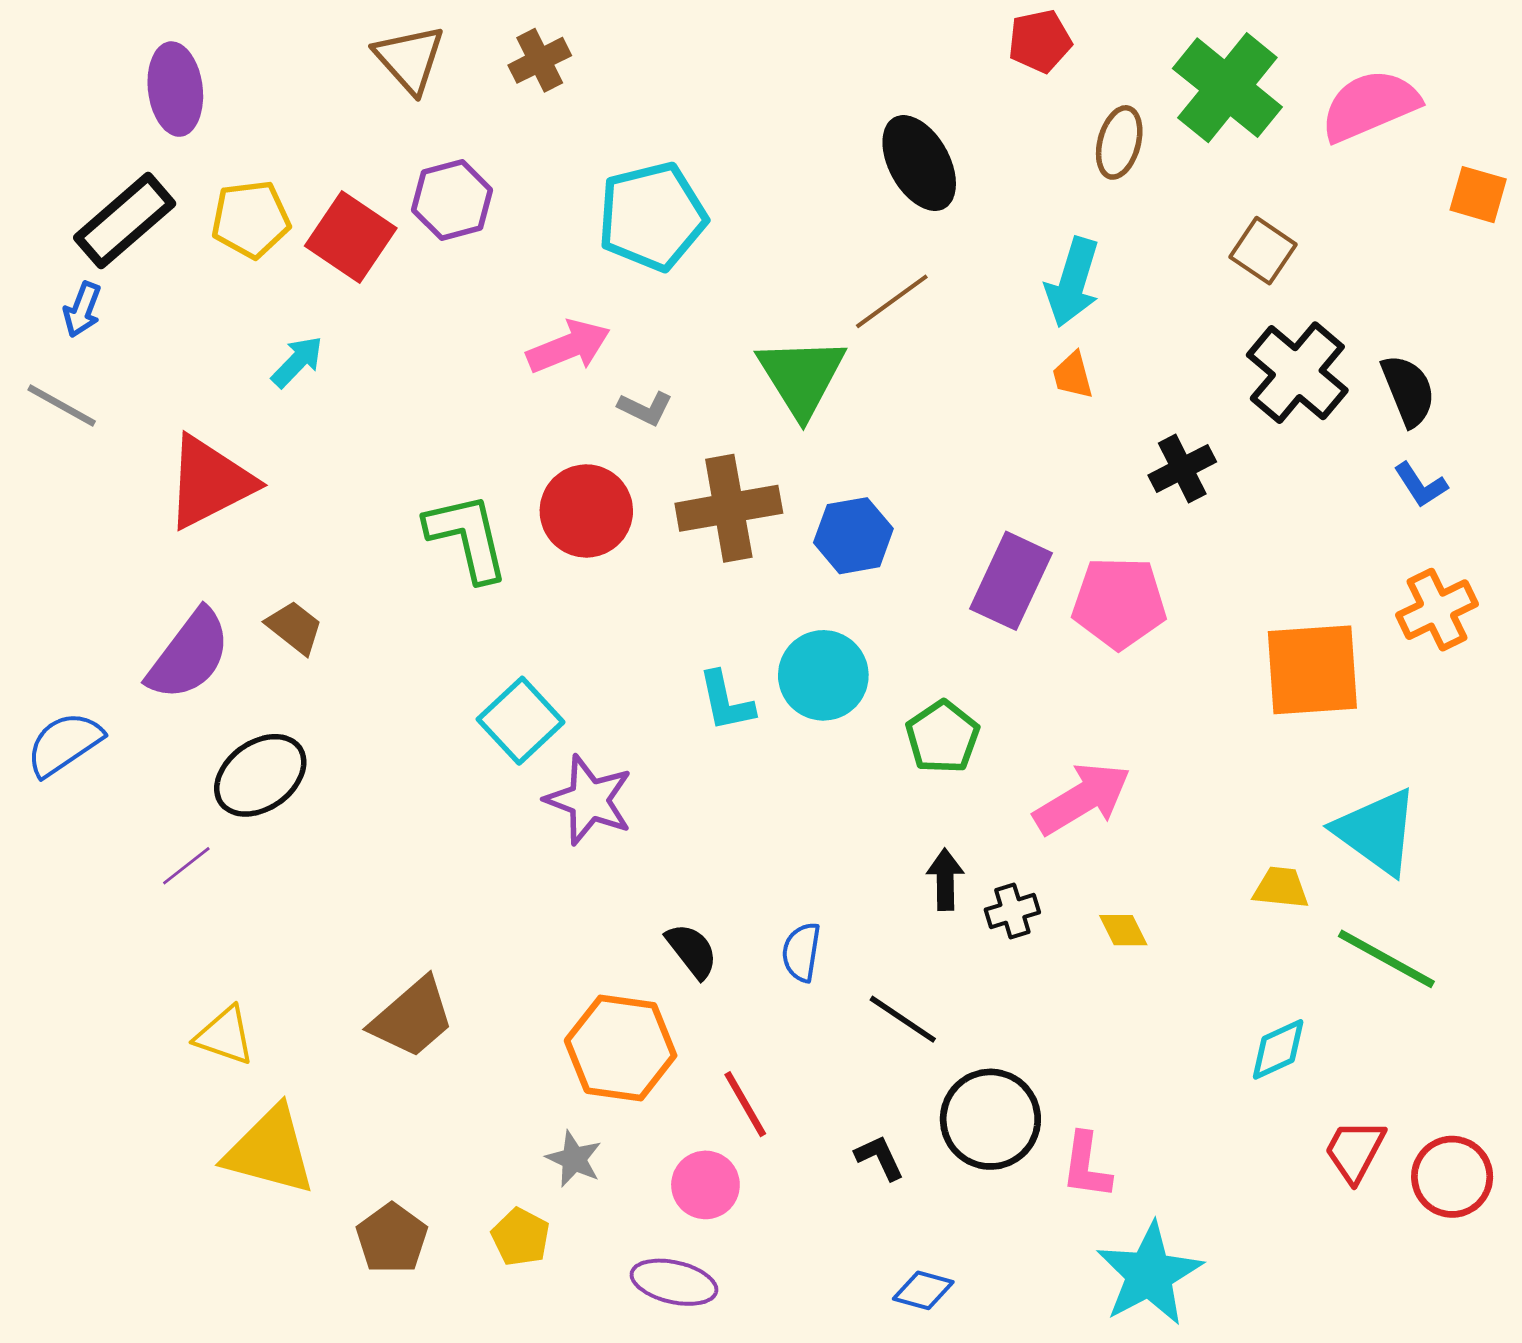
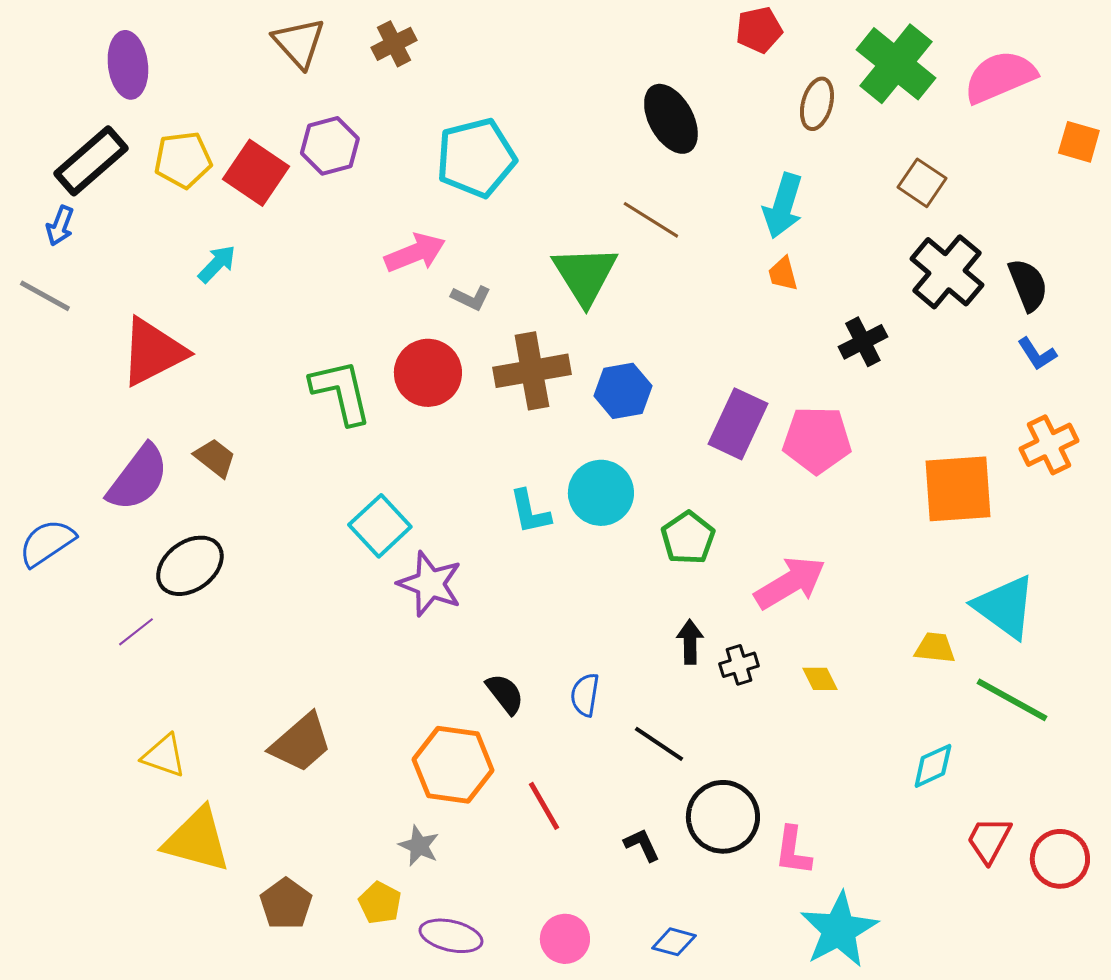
brown line: (892, 301) -> (651, 220), turned 68
pink circle: (705, 1185) -> (565, 939), moved
purple ellipse: (674, 1282) -> (451, 936), moved

